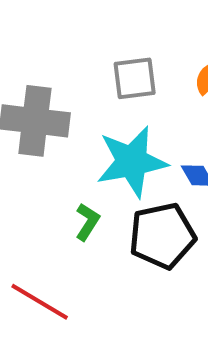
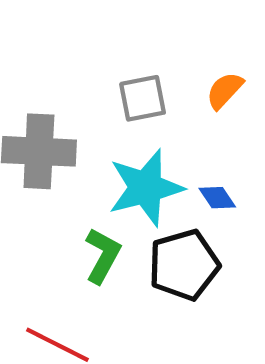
green L-shape: (87, 222) -> (103, 256), size x1.4

